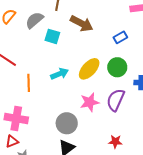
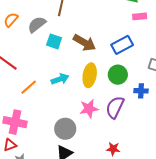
brown arrow: (82, 23) -> (84, 43), moved
blue rectangle: (120, 37) -> (122, 45), size x1.5
yellow ellipse: (89, 69) -> (90, 75), turned -35
orange line: (29, 83) -> (29, 87), turned 48

